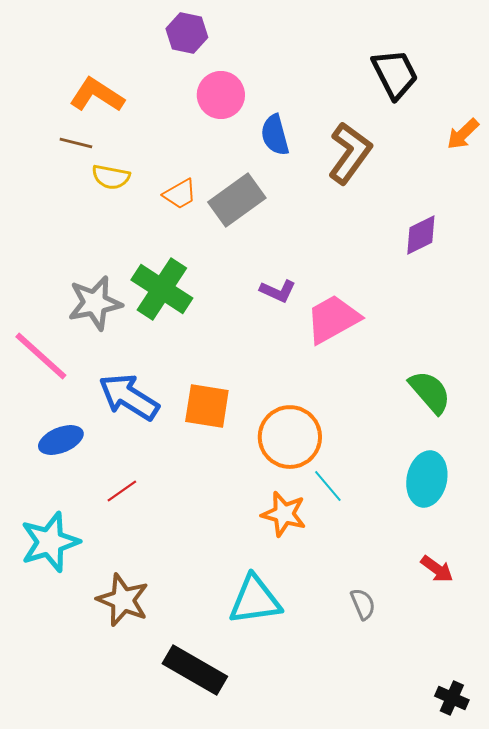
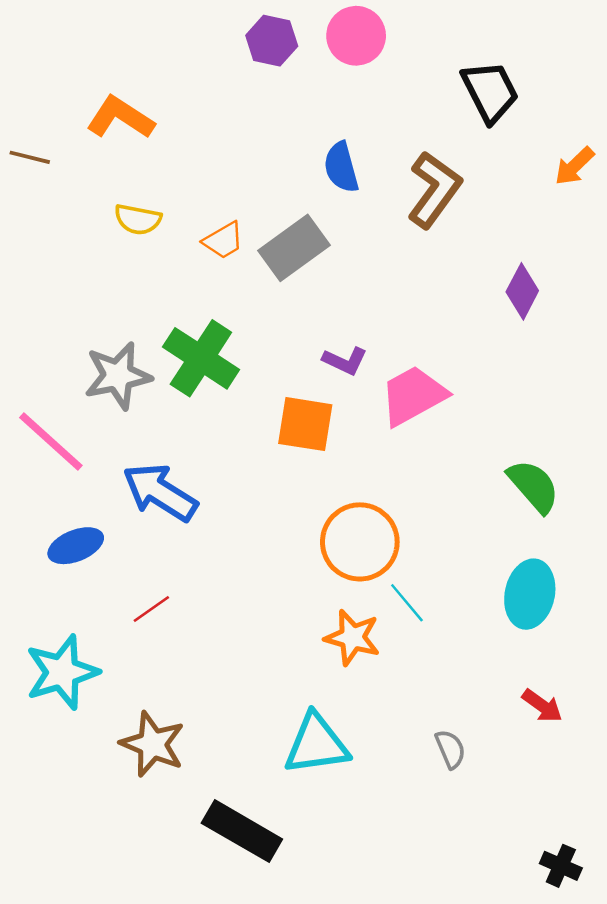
purple hexagon: (187, 33) -> (272, 41), moved
pink circle: (221, 95) -> (356, 36), moved
brown line: (76, 143) -> (30, 157), moved
purple diamond: (421, 235) -> (522, 291), turned -36
orange square: (207, 406) -> (305, 424), moved

